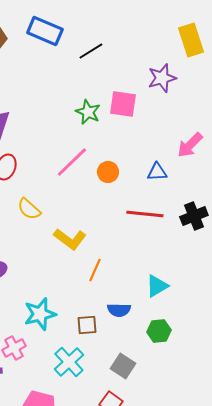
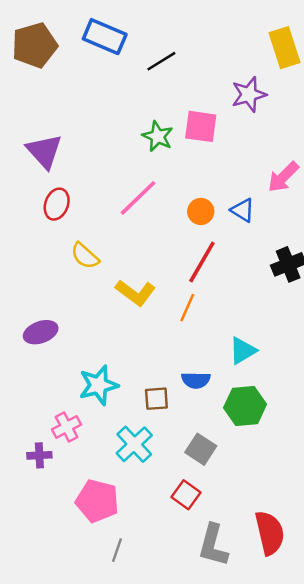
orange circle: (108, 172) -> (201, 211), moved
blue triangle: (157, 172) -> (243, 210), turned 35
red line: (145, 214) -> (202, 262), moved, turned -66
orange line: (95, 270) -> (187, 308), moved
green hexagon: (159, 331) -> (245, 406), size x1.4

